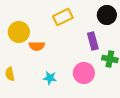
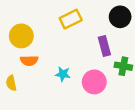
orange semicircle: (37, 46) -> (29, 61), moved
cyan star: (50, 78) -> (63, 74), moved

